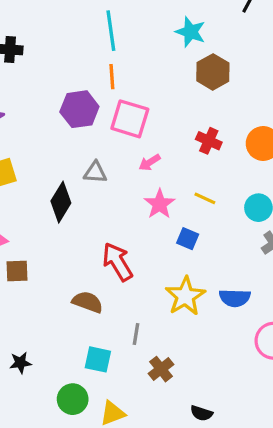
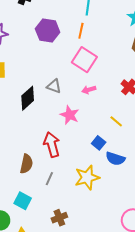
purple hexagon: (79, 109) -> (48, 31), moved
pink star: (160, 204) -> (70, 115), moved, turned -30
blue semicircle: (235, 298) -> (115, 159), moved
brown semicircle: (88, 302) -> (26, 164), turned 66
gray line: (136, 334) -> (49, 179), moved

